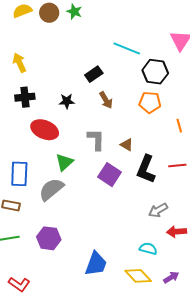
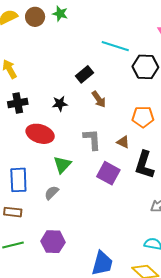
orange pentagon: (150, 102) -> (143, 117), moved
gray semicircle: (51, 189) -> (52, 193), size x0.6

